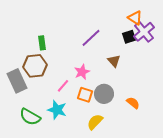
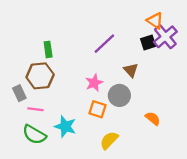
gray rectangle: (17, 81) -> (19, 93), size x0.6
pink line: (63, 86) -> (35, 109), moved, turned 56
gray circle: (104, 94) -> (119, 95), moved

